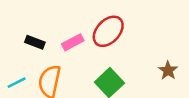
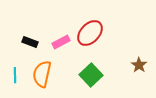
cyan line: (17, 83) -> (15, 75), turned -63

